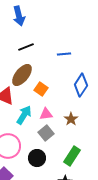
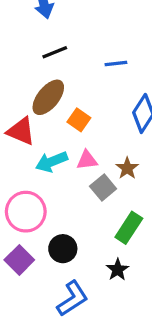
cyan arrow: (24, 115) -> (52, 162), turned -144
gray square: (46, 133) -> (103, 187), moved
black circle: (37, 158) -> (63, 249), moved

